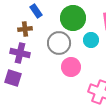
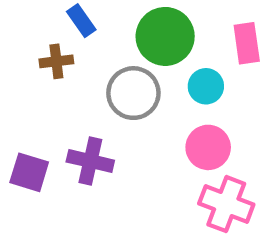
purple cross: (20, 53) -> (90, 161), moved
pink circle: (71, 67) -> (208, 147), moved

